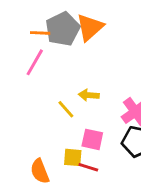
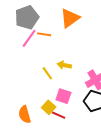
gray pentagon: (63, 29) -> (27, 17), moved
orange line: (40, 33) -> (44, 34), moved
yellow square: (73, 157) -> (49, 107), turned 32

